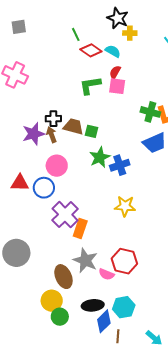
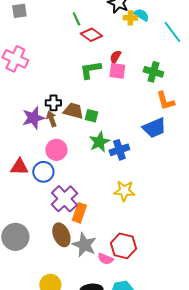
cyan semicircle: (113, 51) -> (141, 15), moved
green cross: (150, 112) -> (153, 72), moved
brown ellipse: (63, 277) -> (61, 235), moved

